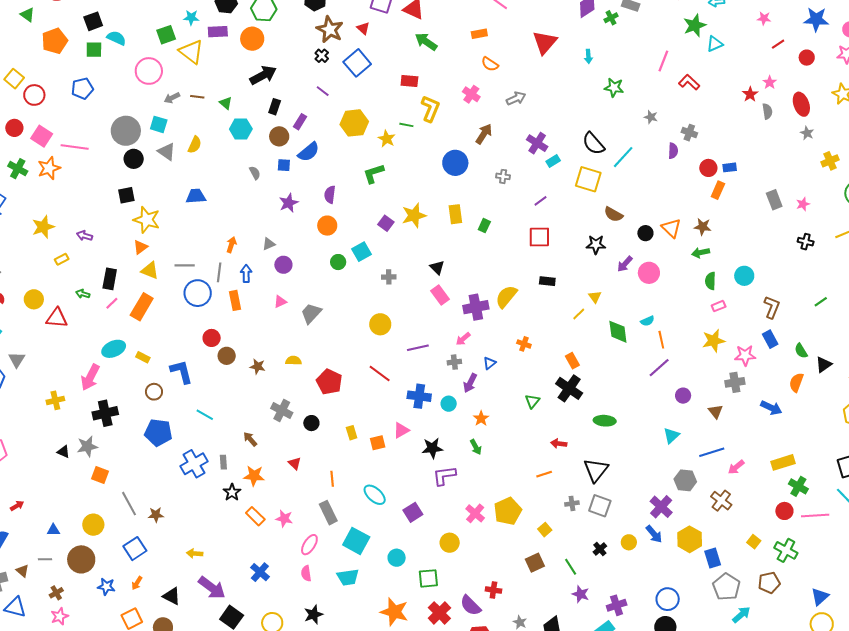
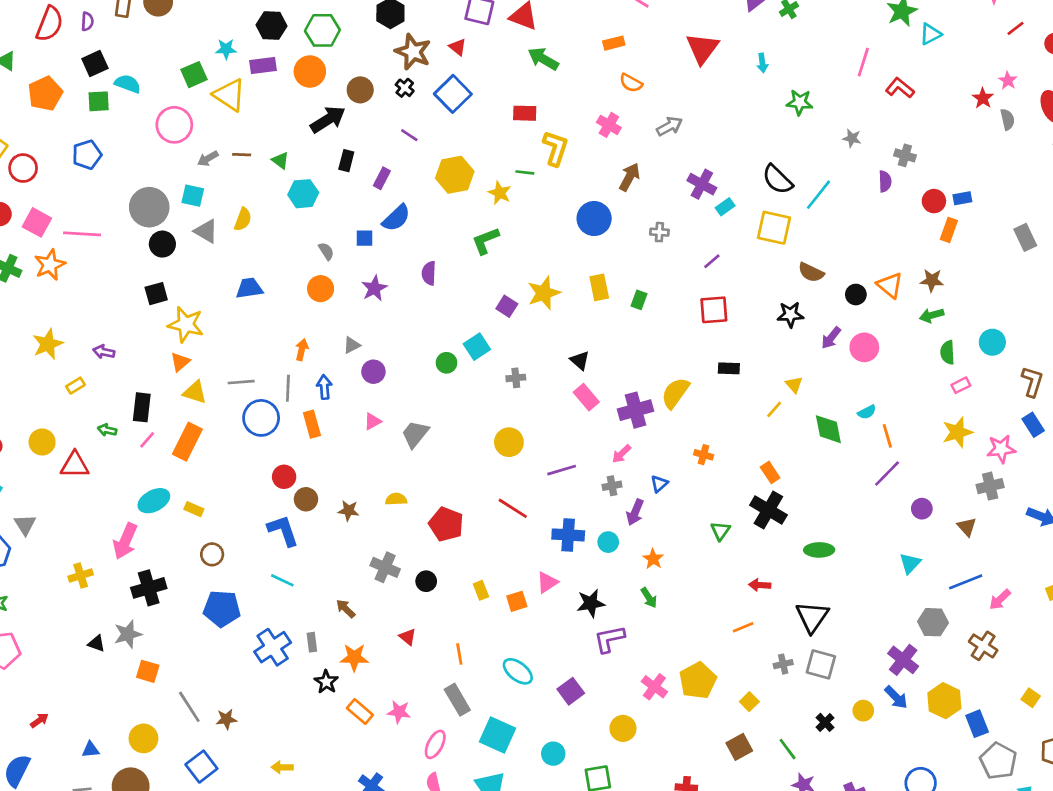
brown circle: (279, 136) -> (360, 90), moved
orange circle: (327, 226) -> (321, 289), moved
blue L-shape: (181, 372) -> (283, 531), moved

